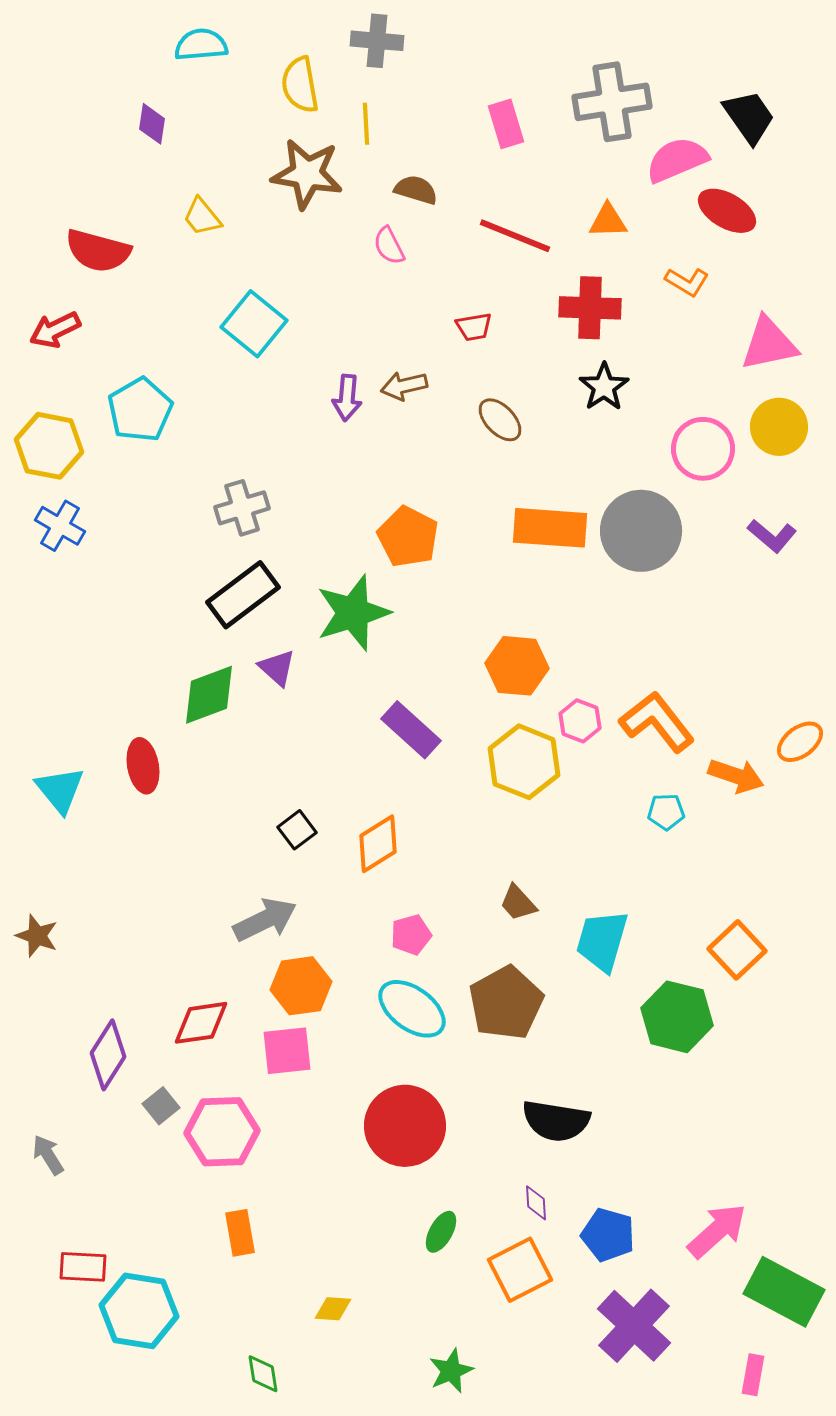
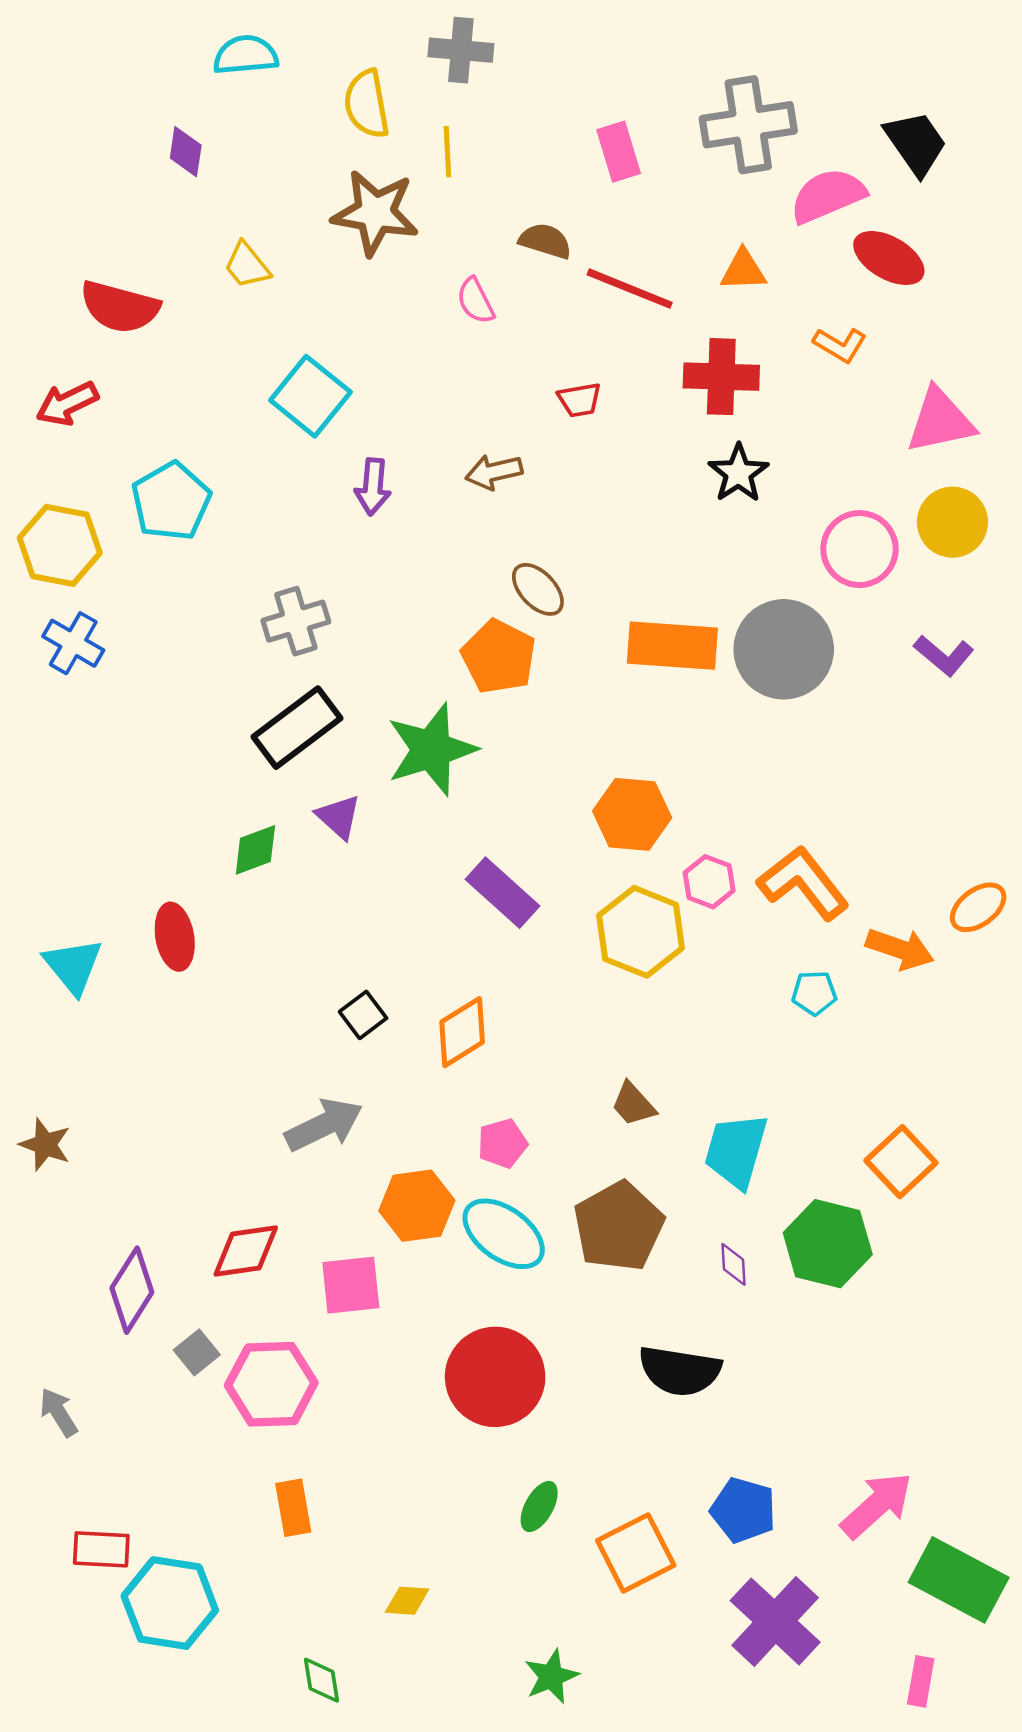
brown semicircle: (416, 190) -> (545, 241), moved
purple arrow: (347, 398) -> (373, 487), moved
brown ellipse: (500, 420) -> (538, 589), moved
green diamond: (209, 695) -> (255, 850), size x0.7
orange hexagon: (301, 986) -> (417, 1206), moved
purple diamond: (536, 1203) -> (734, 1264), moved

